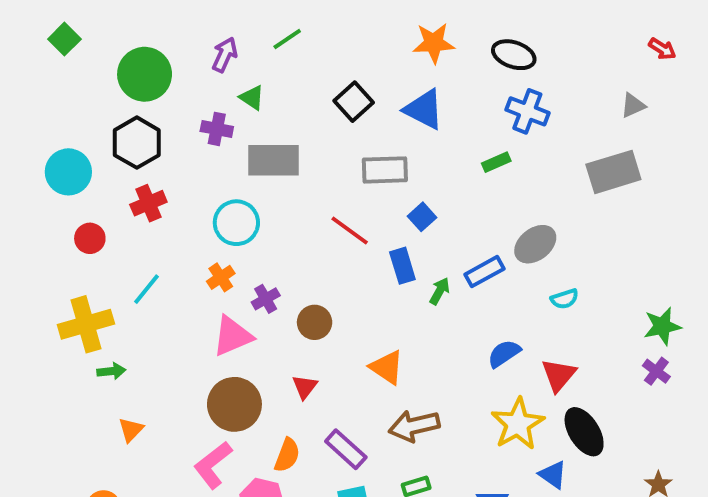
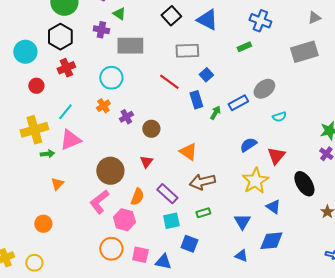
pink triangle: (232, 336) -> (70, 140), moved
black ellipse: (584, 432) -> (304, 184), moved

